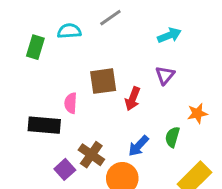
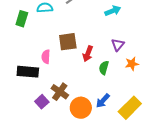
purple triangle: (165, 75) -> (118, 45), moved
green semicircle: (172, 137) -> (104, 68), moved
blue arrow: (138, 146) -> (103, 101), moved

